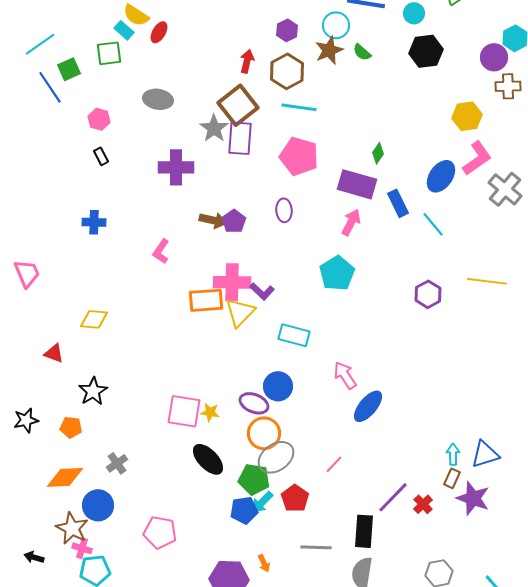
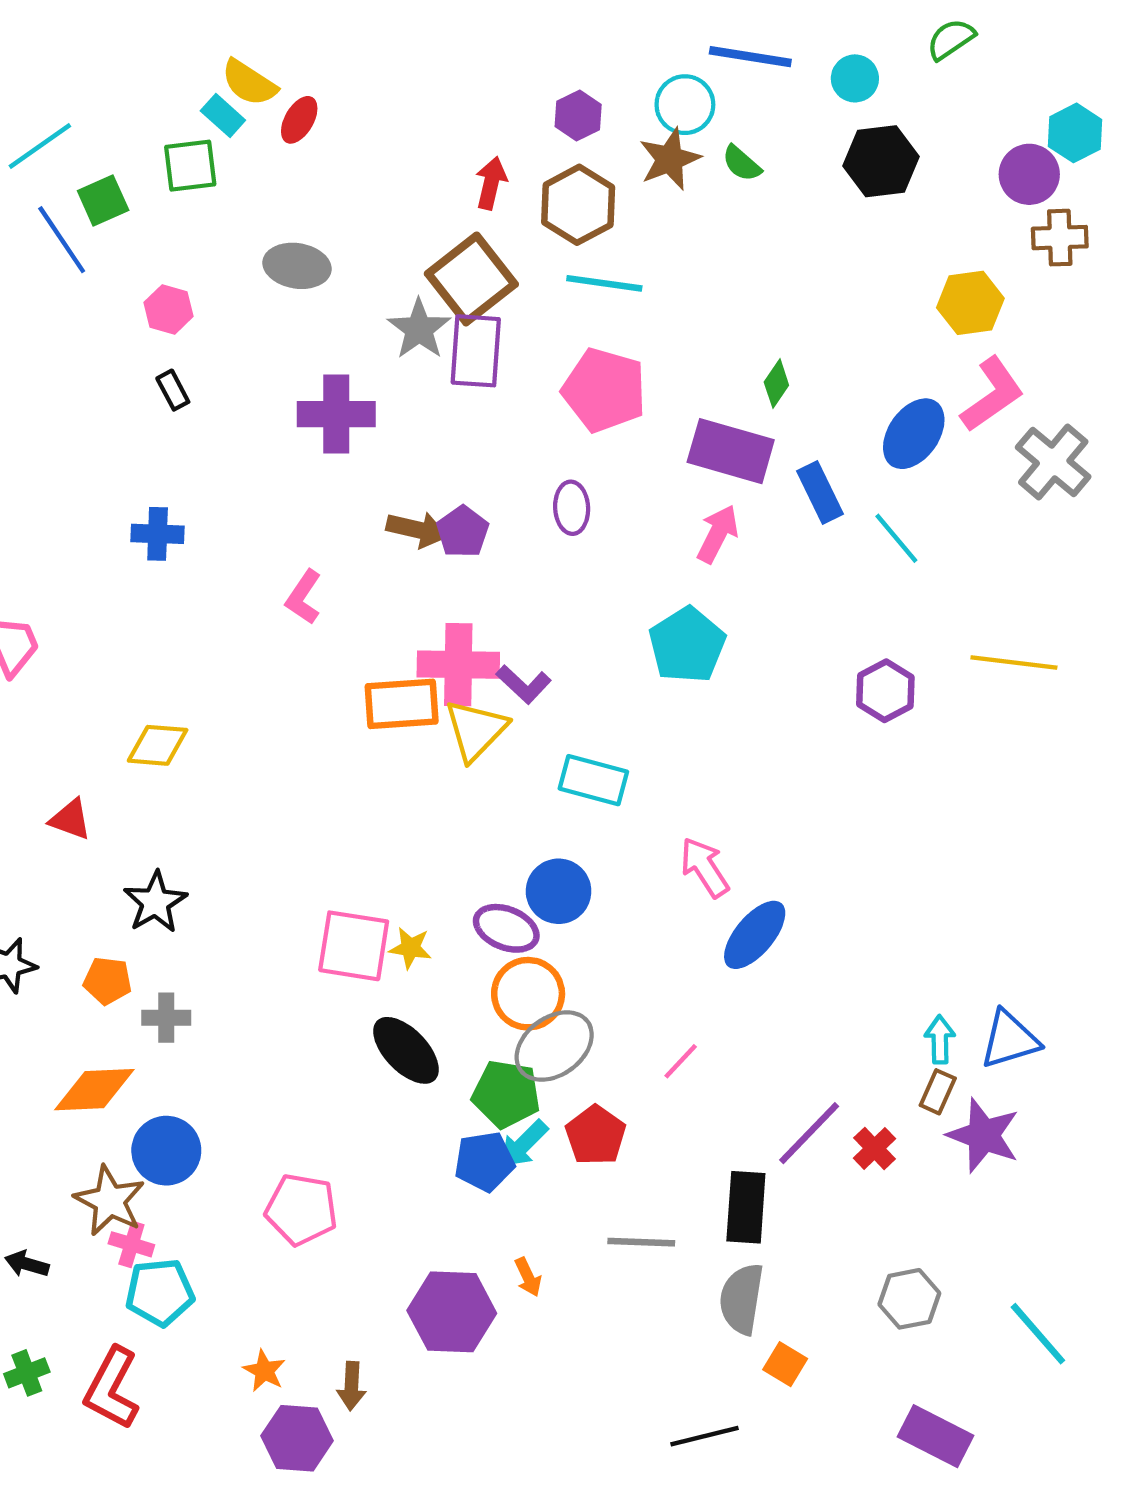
gray cross: (117, 463) -> (166, 1018), moved, turned 35

